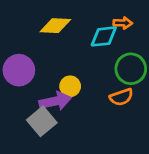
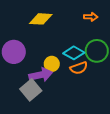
cyan diamond: (104, 36) -> (74, 53), moved, turned 35
orange semicircle: (121, 97) -> (79, 68), moved

